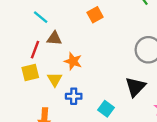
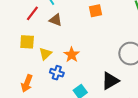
red line: (35, 50) -> (32, 13), moved
orange star: (73, 61) -> (72, 55), moved

